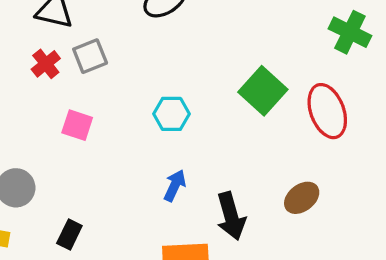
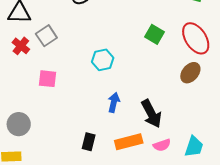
green square: (263, 91) -> (154, 34), size x0.7
brown ellipse: (302, 198) -> (190, 73), moved
black rectangle: (69, 235) -> (89, 142), moved

